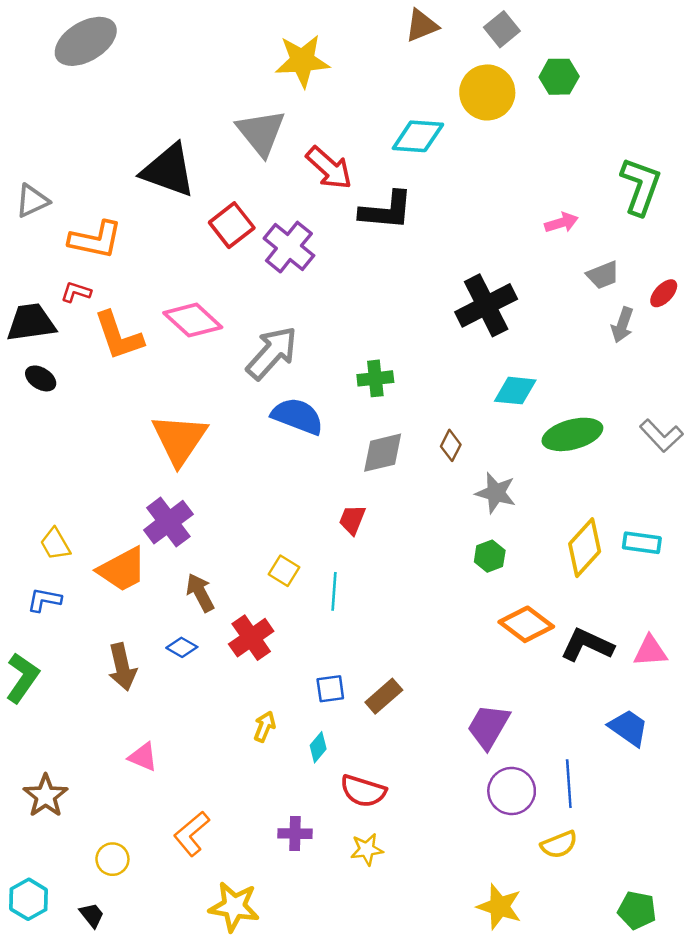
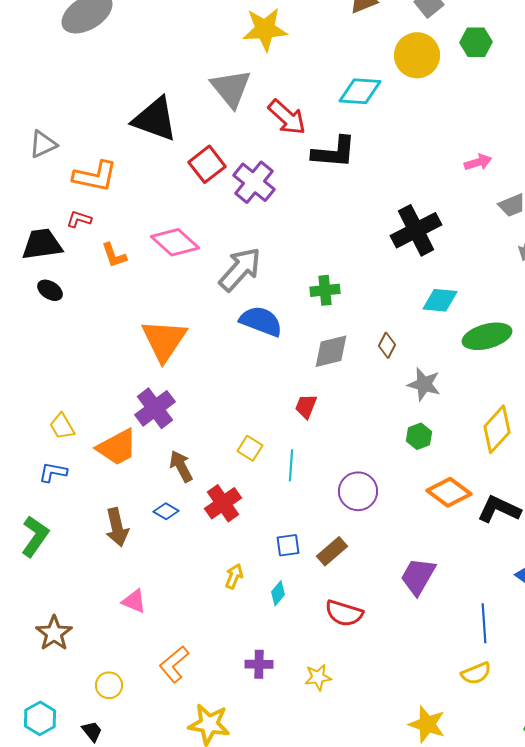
orange L-shape: (119, 336) -> (114, 255), size x0.6
red semicircle: (363, 791) -> (344, 613), moved
purple circle: (512, 791) -> (358, 491), moved

